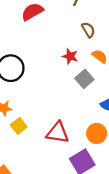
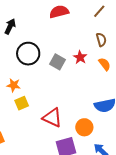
gray square: (84, 79) -> (57, 62), moved, turned -35

